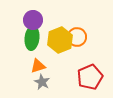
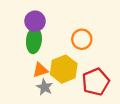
yellow hexagon: (60, 40) -> (64, 69), moved

